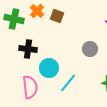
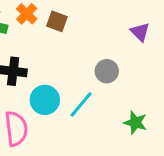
cyan line: (68, 83) -> (81, 104), moved

